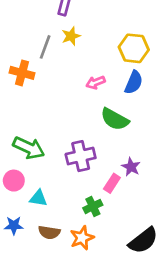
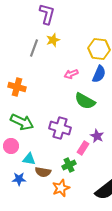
orange cross: (22, 73) -> (17, 87), moved
purple cross: (81, 156) -> (60, 128), turned 30
blue star: (14, 226) -> (19, 179), moved
brown semicircle: (49, 232) -> (43, 172), moved

